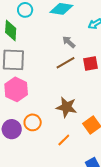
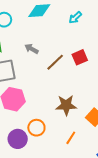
gray arrow: (69, 42) -> (32, 49), moved

